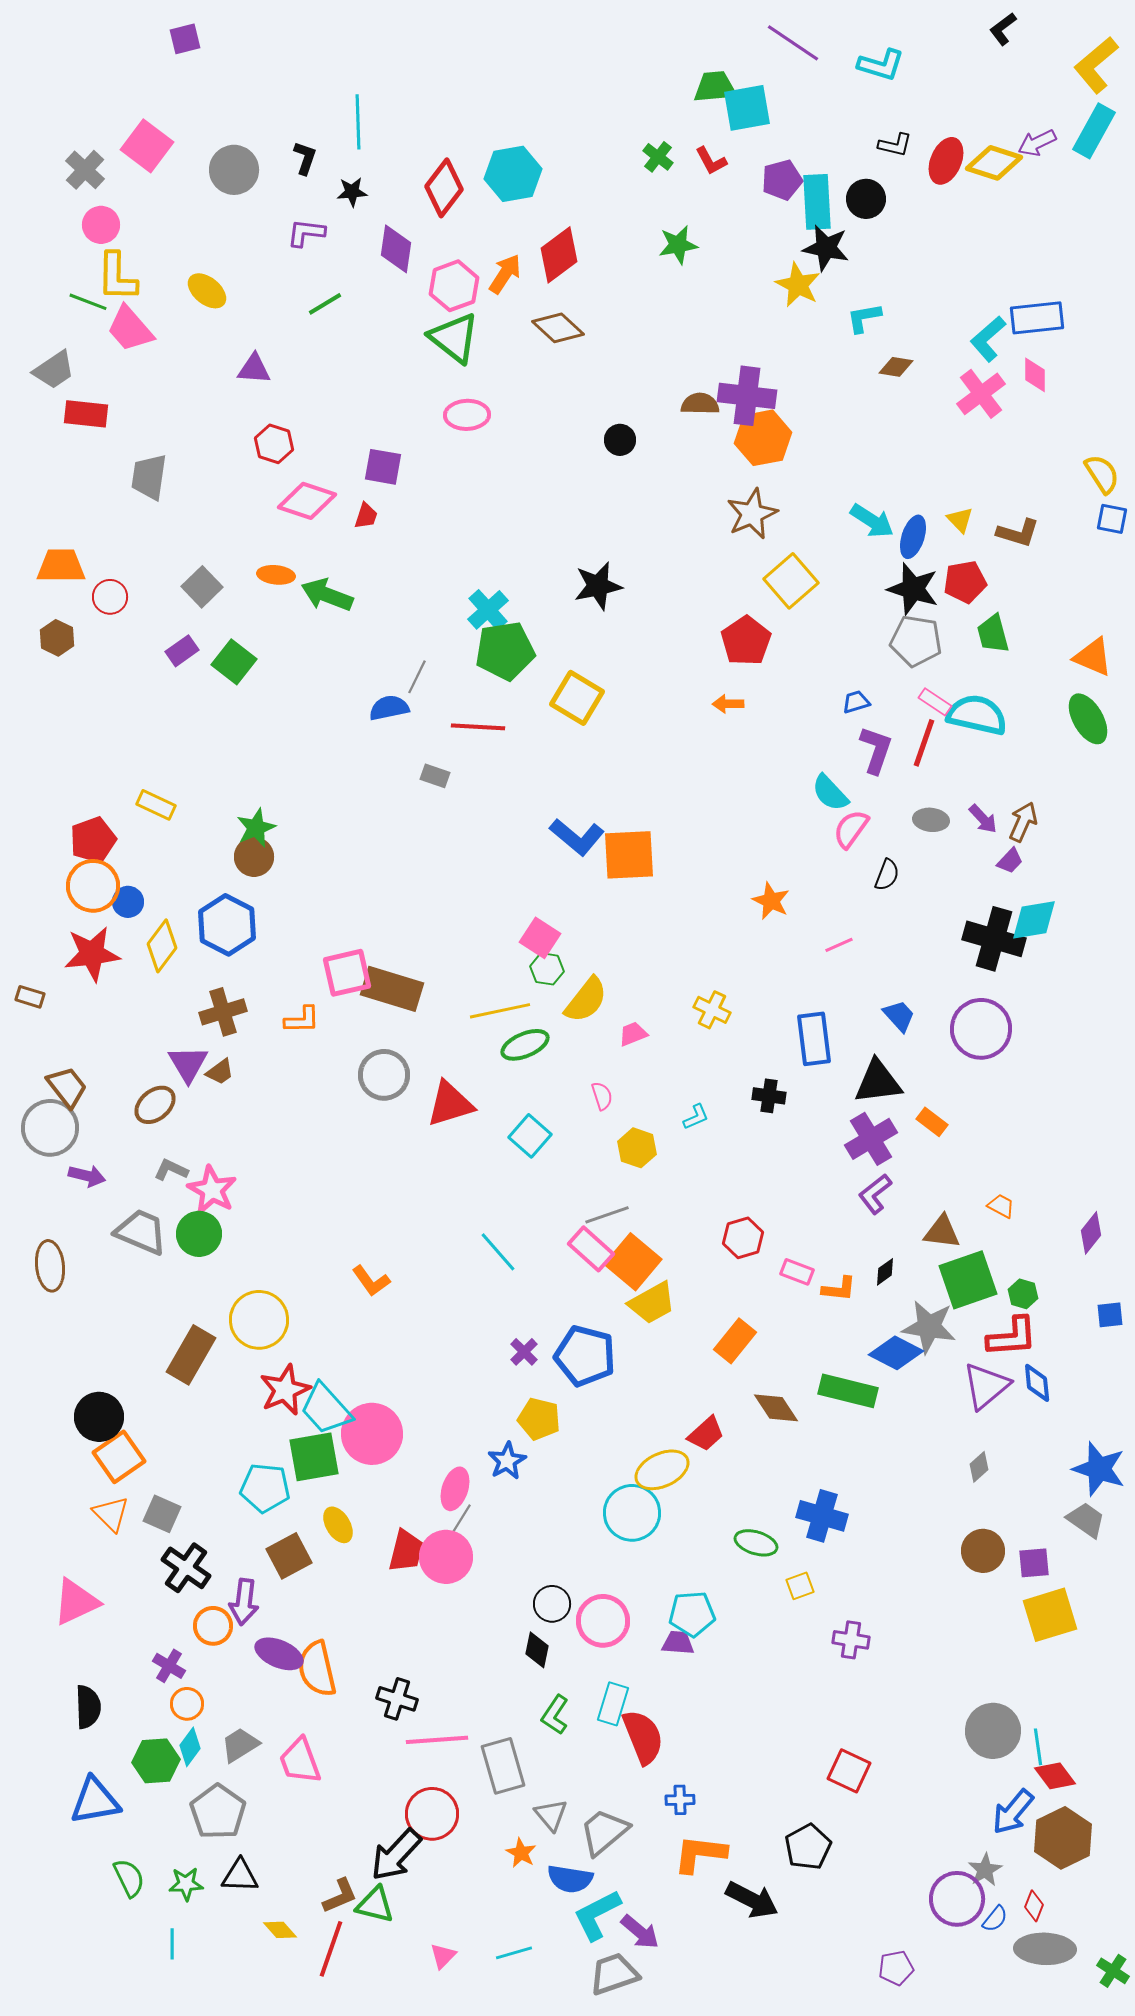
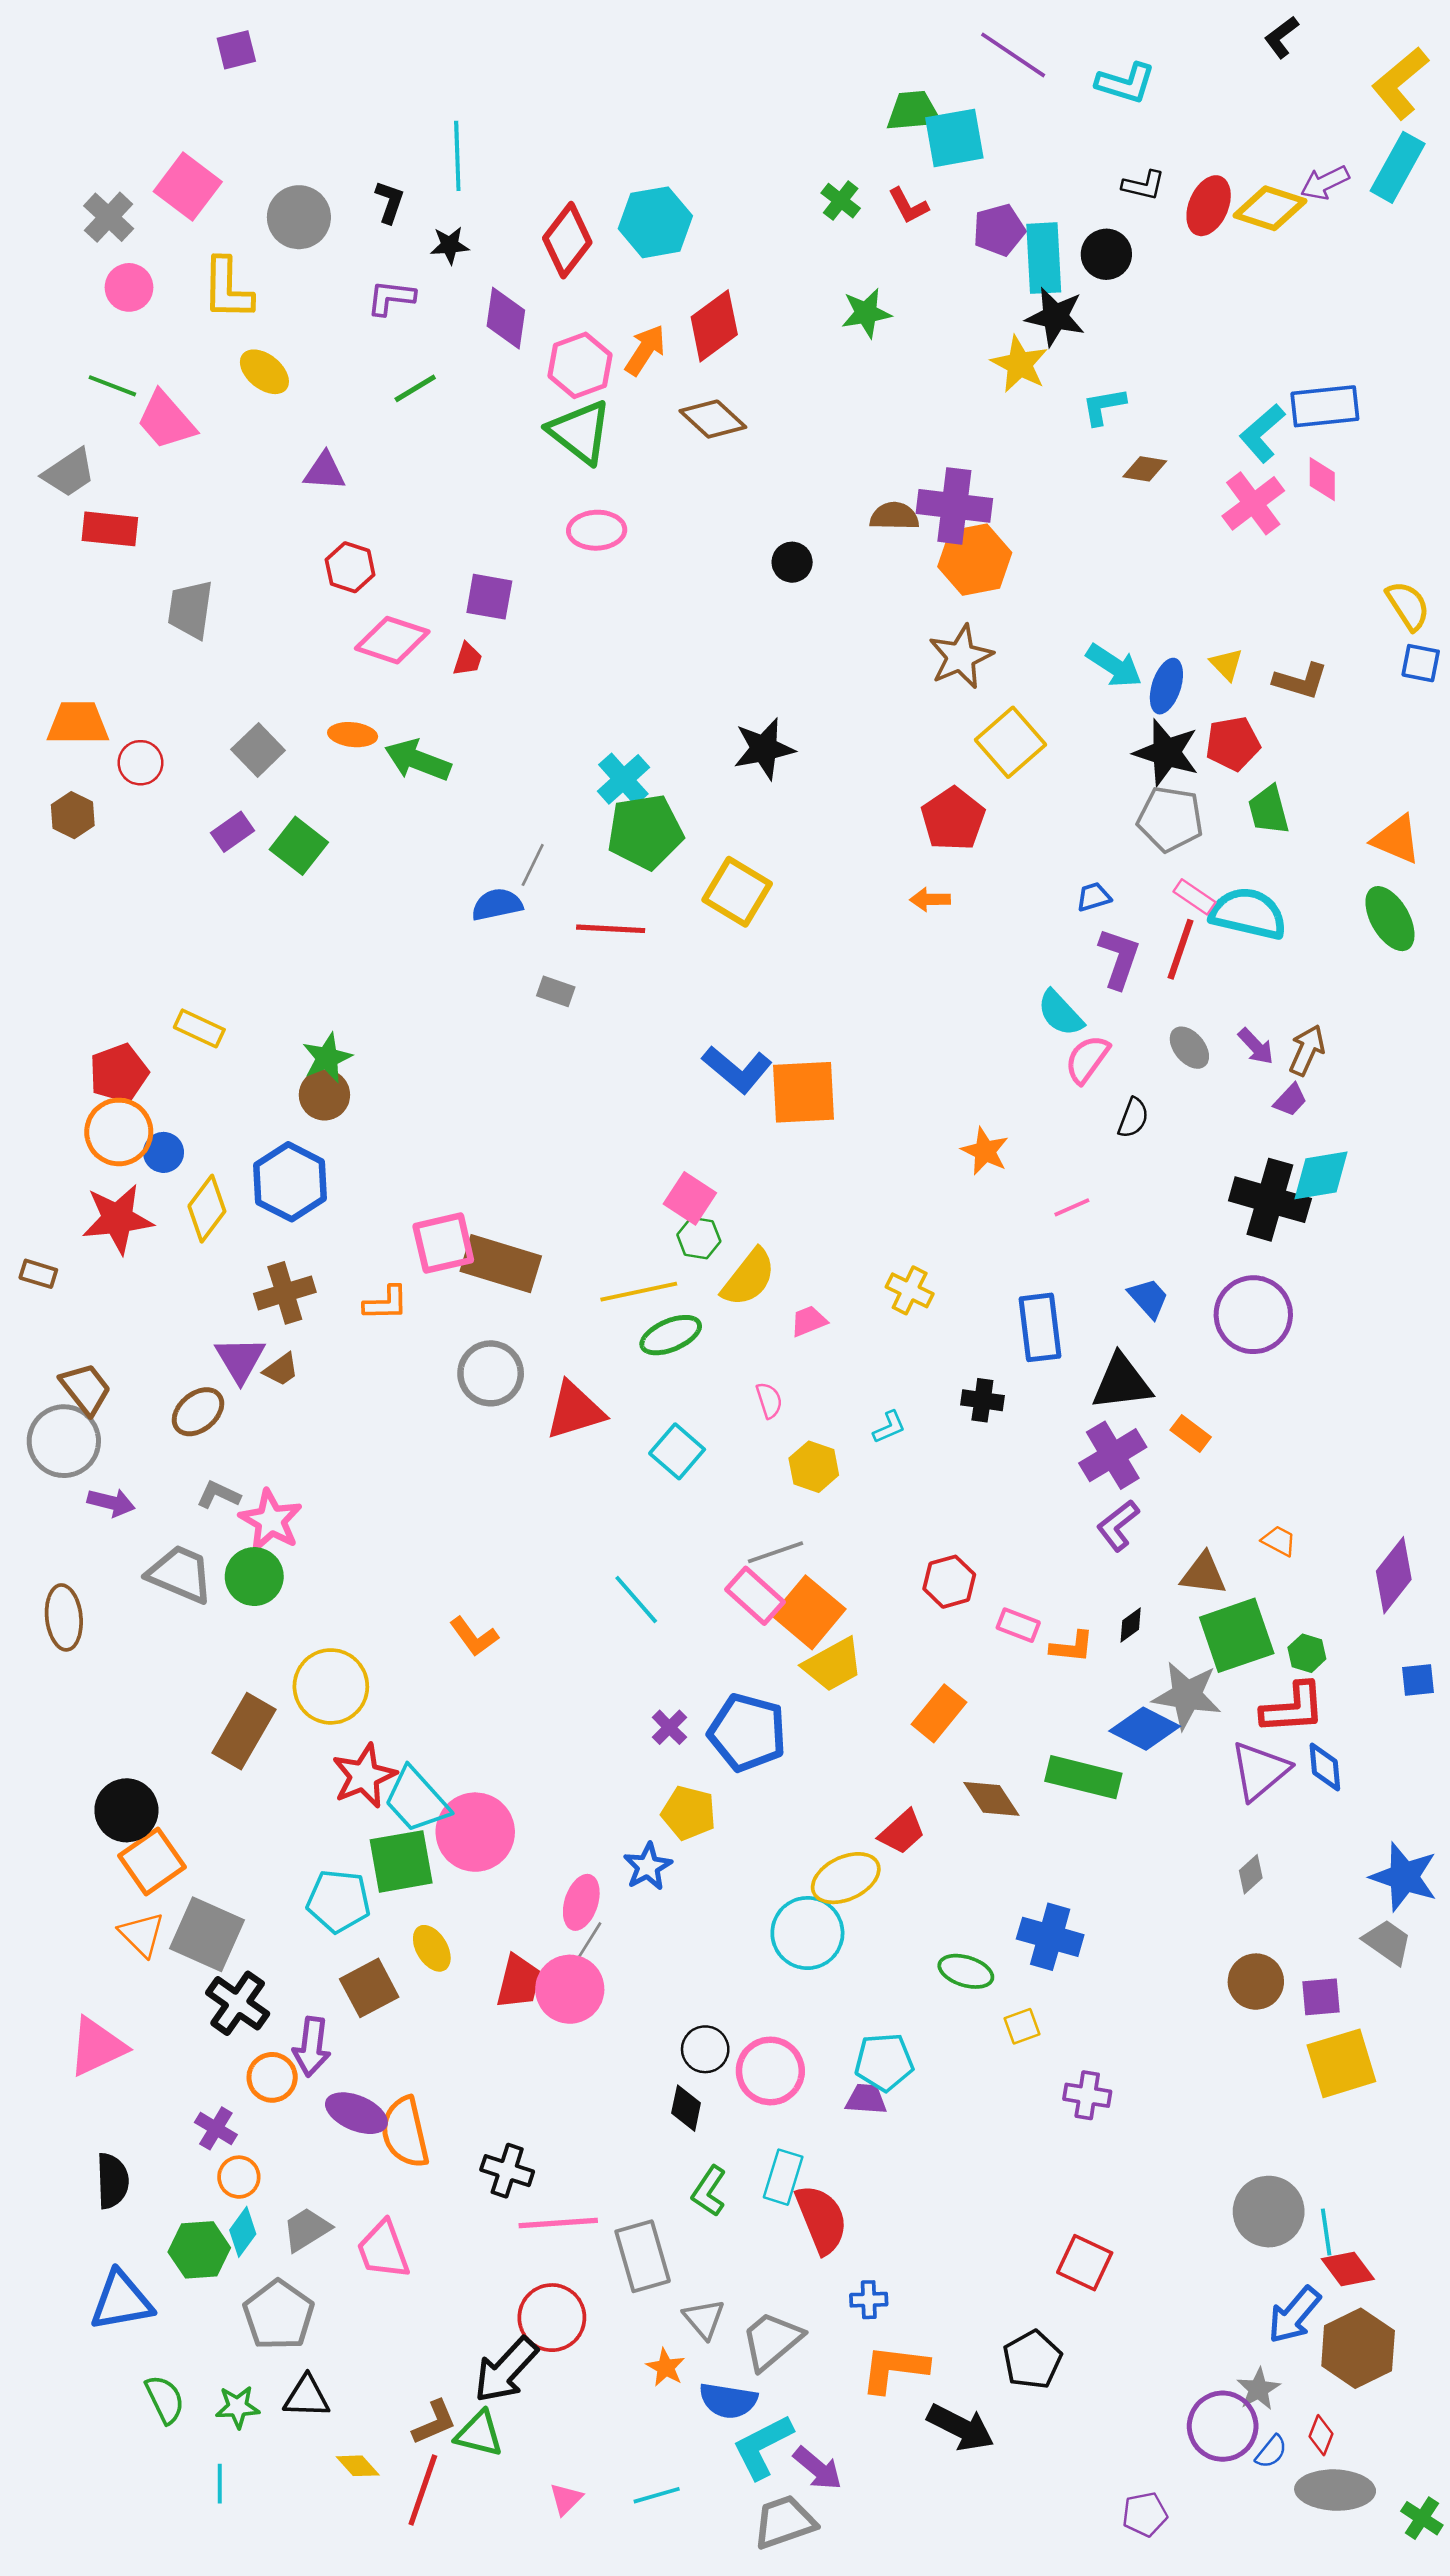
yellow L-shape: (117, 277) -> (227, 289), moved
gray ellipse: (931, 820) -> (1189, 1048), turned 44
purple diamond: (1091, 1233) -> (1394, 1575), size x1.4
gray square: (162, 1514) -> (207, 1934), size x1.5

